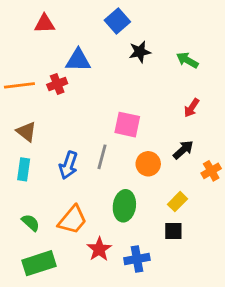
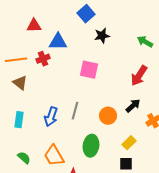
red triangle: (45, 24) -> (34, 26), moved
green arrow: (187, 60) -> (145, 42), moved
red arrow: (192, 108) -> (139, 76), size x1.5
pink square: (127, 125) -> (89, 70), moved
brown triangle: (26, 132) -> (20, 83), moved
orange trapezoid: (73, 220) -> (54, 156), turned 110

